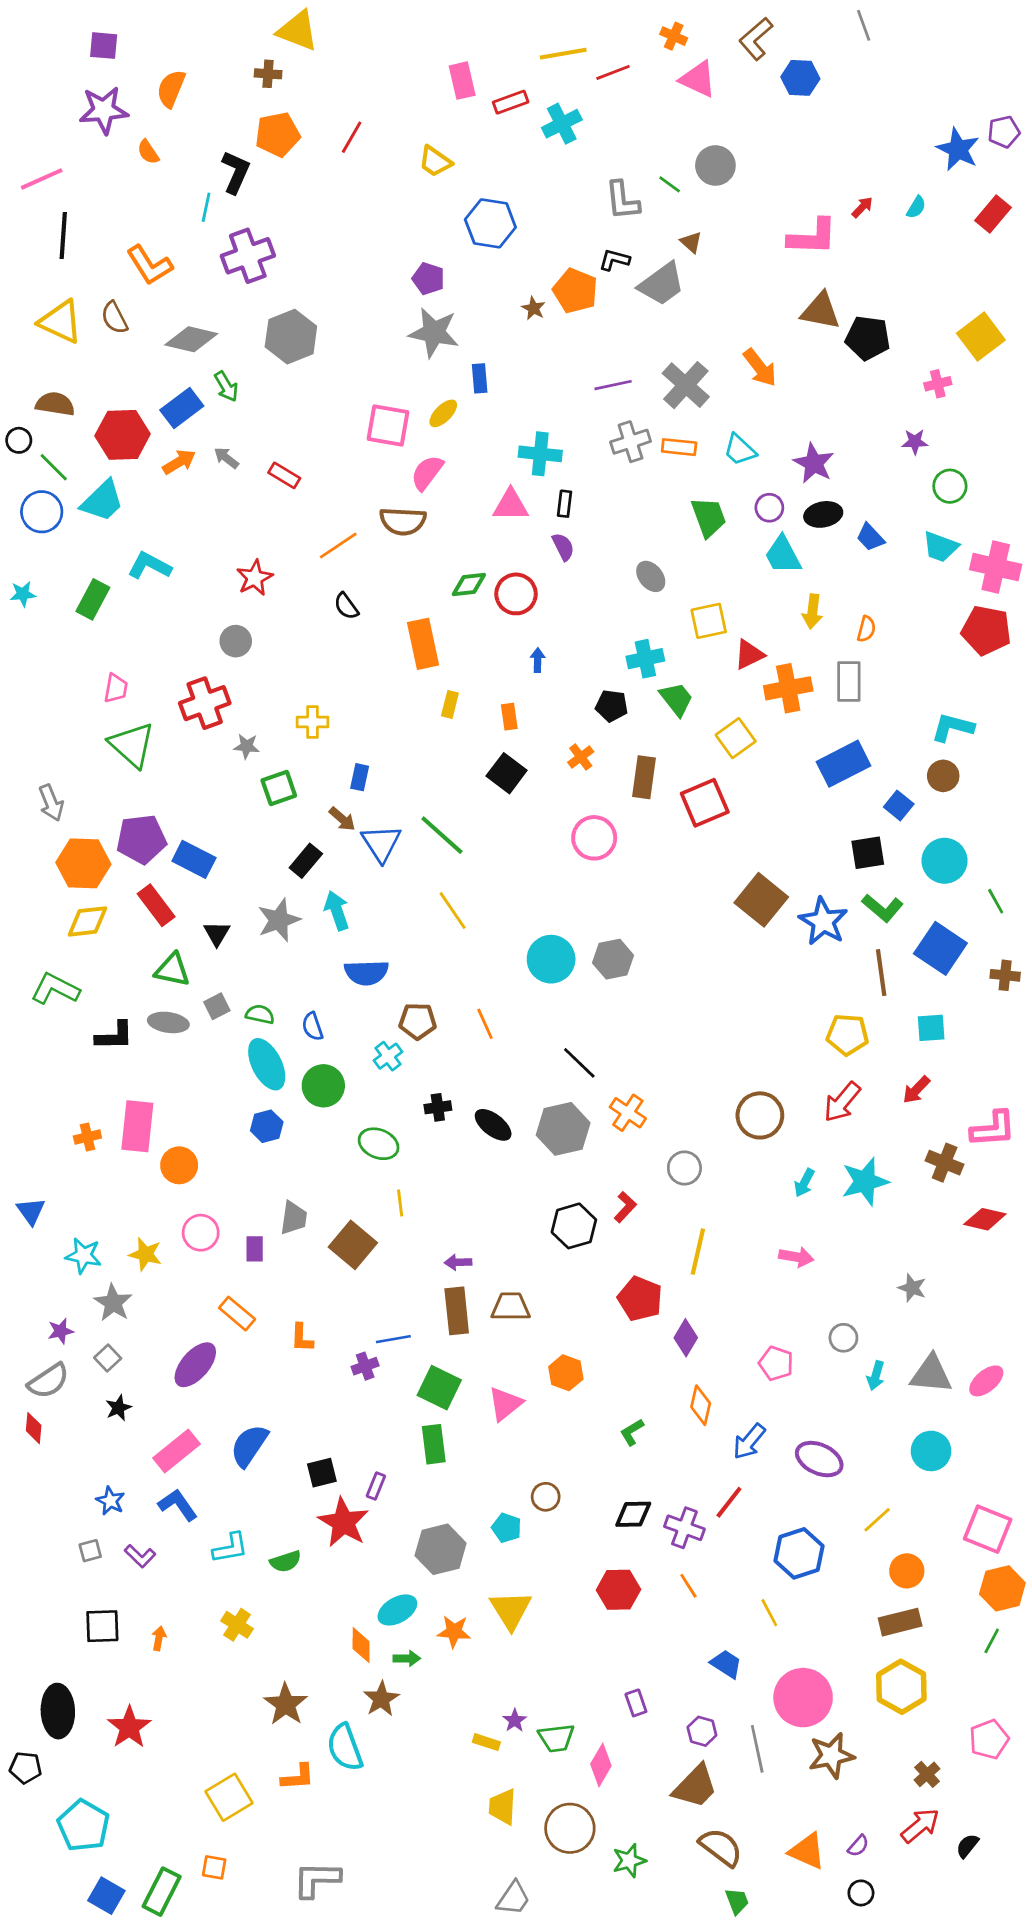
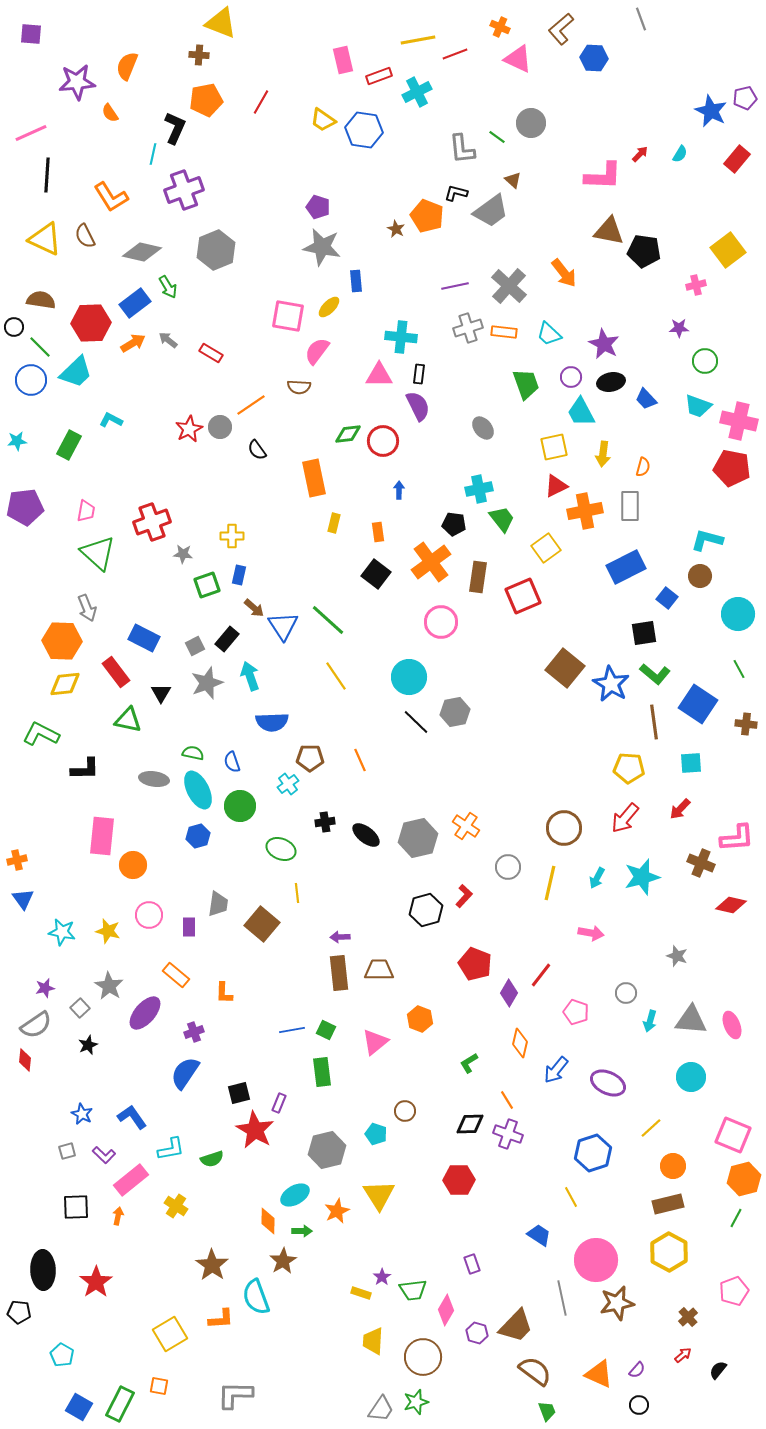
purple square: (104, 46) -> (31, 34), moved
blue hexagon: (490, 223) -> (364, 130), moved
brown semicircle: (403, 521) -> (299, 387), size x0.7
purple semicircle: (563, 547) -> (418, 406), size x1.4
cyan L-shape: (149, 566) -> (111, 420), size x0.7
yellow square: (709, 621) -> (554, 447), moved
gray circle: (236, 641) -> (220, 427), moved
orange cross: (581, 757) -> (431, 562), size x2.0
blue rectangle: (360, 777) -> (239, 575), moved
gray arrow: (51, 803) -> (87, 608), moved
purple pentagon: (141, 839) -> (25, 507), moved
cyan circle: (945, 861) -> (738, 614), moved
cyan circle: (551, 959) -> (409, 677), moved
gray square: (217, 1006) -> (195, 646), moved
gray ellipse: (168, 1022) -> (154, 779), moved
black line: (579, 1063) -> (416, 722), moved
orange cross: (87, 1137) -> (17, 860), moved
yellow line: (698, 1252) -> (550, 883), moved
gray star: (113, 1303) -> (109, 986), moved
blue line: (393, 1339) -> (292, 1030), moved
purple cross: (365, 1366) -> (194, 1032), moved
pink ellipse: (986, 1381) -> (732, 1025), turned -72
green square: (439, 1388) -> (326, 1030), size x0.6
pink rectangle: (176, 1451) -> (131, 1180), moved
red line: (729, 1502) -> (541, 975), moved
orange line: (688, 1586) -> (507, 1100), moved
orange star: (454, 1632) -> (337, 1211), turned -30
purple hexagon: (702, 1731) -> (477, 1333), moved
cyan pentagon: (83, 1826) -> (62, 1355), size x0.6
red arrow: (920, 1826) -> (683, 1355), size x0.6
green star: (629, 1861) -> (416, 1402), moved

